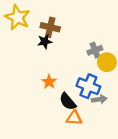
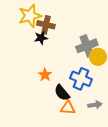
yellow star: (17, 17) -> (30, 16), moved, turned 30
gray cross: (95, 50) -> (87, 46), size x1.5
gray arrow: (99, 99) -> (95, 105), moved

